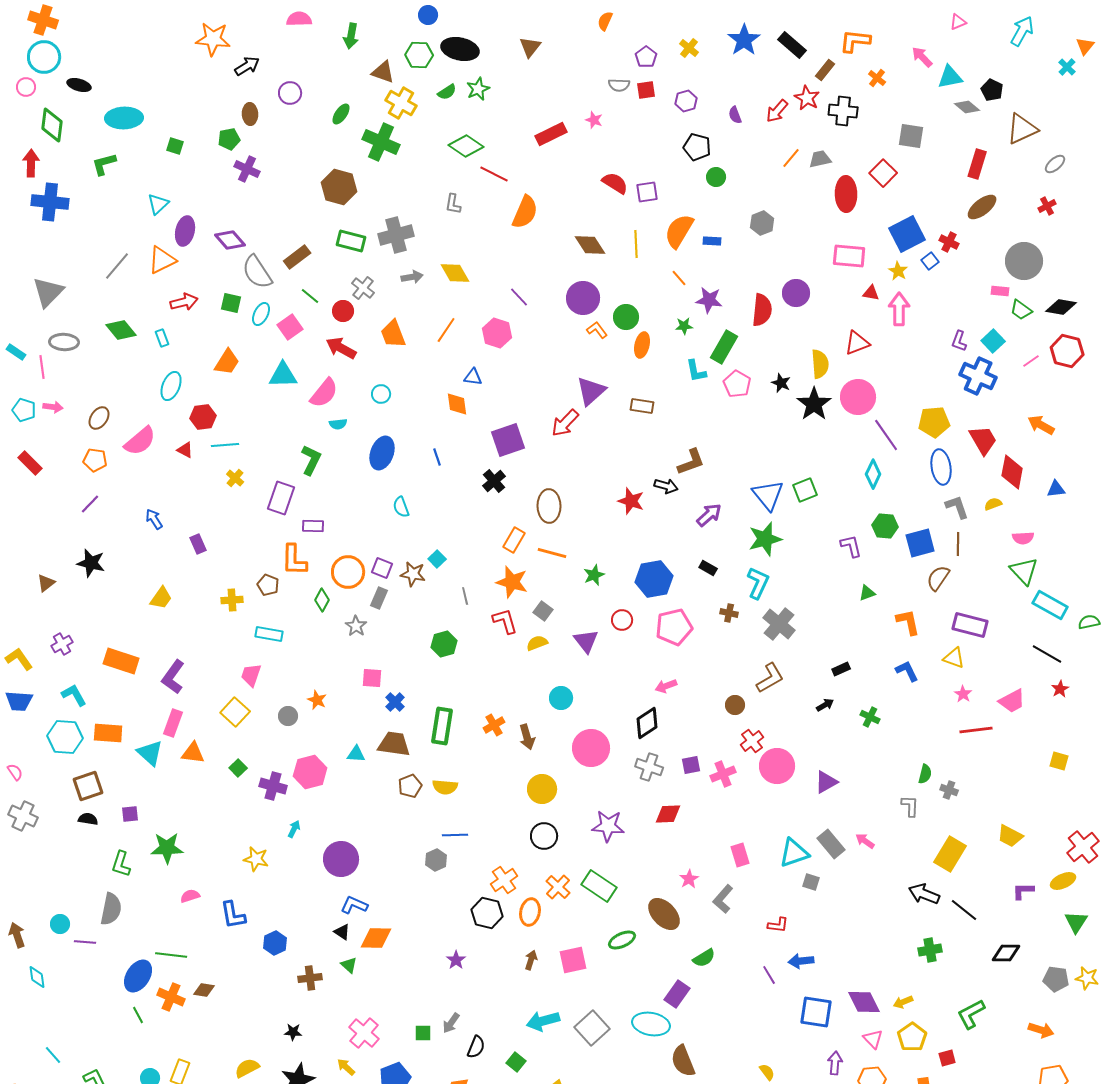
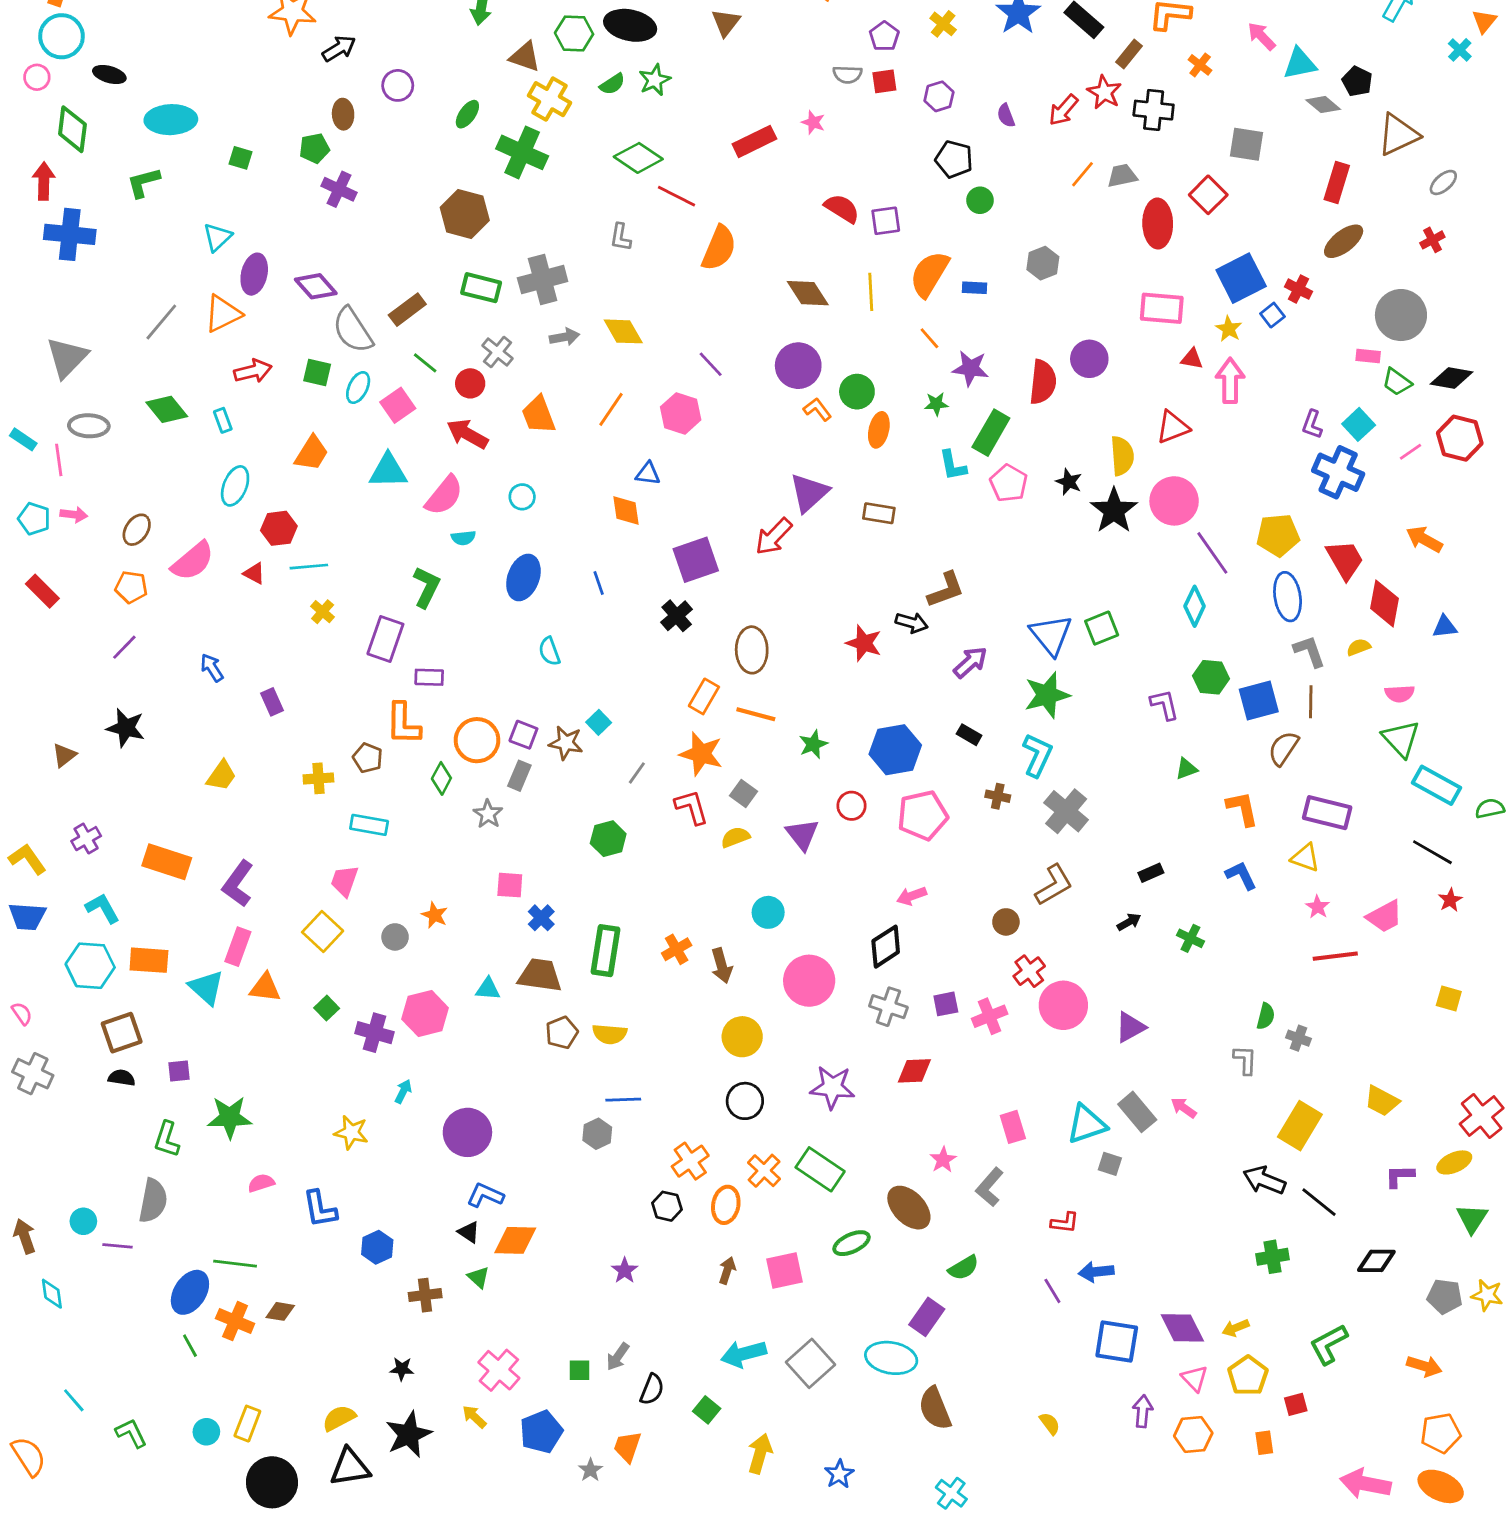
gray line: (465, 596) -> (637, 773), turned 48
black hexagon: (487, 913) -> (667, 1206), size x0.7

